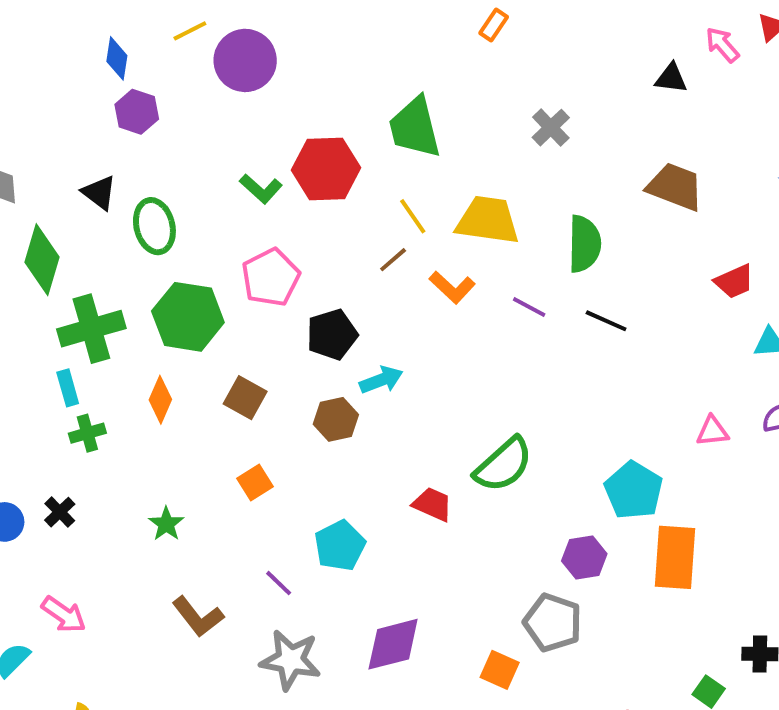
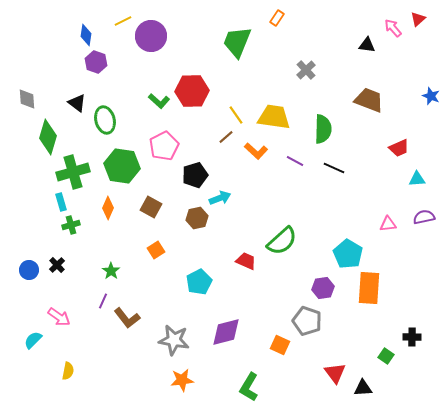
green trapezoid: (415, 128) -> (237, 42), moved, turned 36
purple line: (279, 583) -> (103, 301), moved, turned 70

